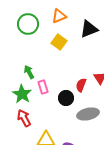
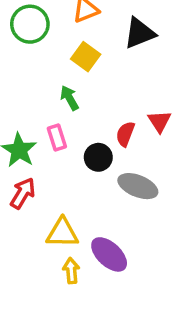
green arrow: (29, 72) -> (69, 98), moved
gray ellipse: (88, 114) -> (138, 186), turned 35
red arrow: (24, 118) -> (23, 193), turned 60

